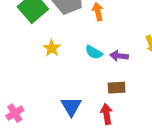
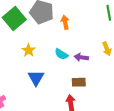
blue triangle: (71, 106) -> (36, 78), moved

